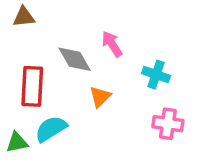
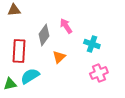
gray diamond: (75, 59) -> (44, 35), turned 65
pink cross: (168, 124) -> (99, 73), turned -30

